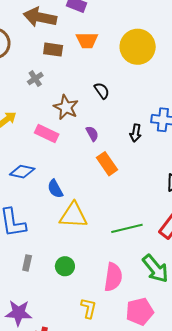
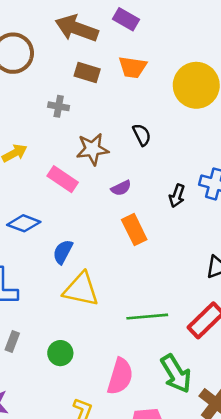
gray cross: (35, 79) -> (59, 106), turned 35
brown star: (66, 107) -> (92, 149), turned 30
purple semicircle: (92, 134) -> (121, 188), turned 84
blue semicircle: (55, 189) -> (63, 252), turned 48

